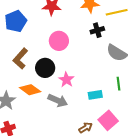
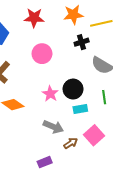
black circle: (45, 68) -> (73, 89), moved
gray arrow: (58, 101) -> (53, 127), moved

